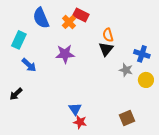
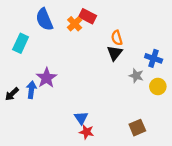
purple star: (65, 54) -> (46, 78), moved, turned -30
blue arrow: (29, 65) -> (31, 90), moved, turned -126
black arrow: (16, 94) -> (12, 94), moved

